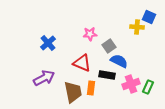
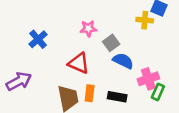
black rectangle: (107, 75) -> (117, 97), moved
purple arrow: (44, 78) -> (19, 81), moved
pink cross: (131, 84) -> (148, 79), moved

